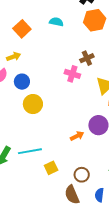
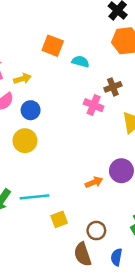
cyan semicircle: (56, 22) -> (80, 62), moved
orange square: (22, 29) -> (53, 46), moved, turned -30
yellow circle: (33, 104) -> (25, 141), moved

